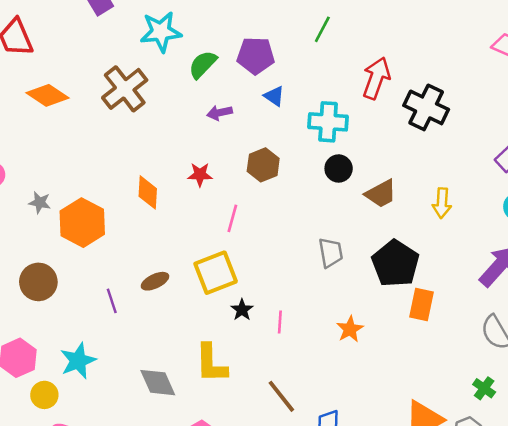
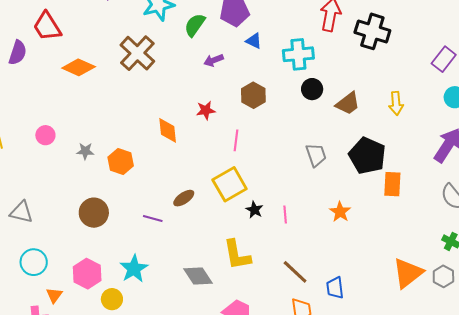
orange hexagon: (82, 223) -> (121, 161), size x0.7
purple line: (112, 301) -> (153, 218), turned -48

